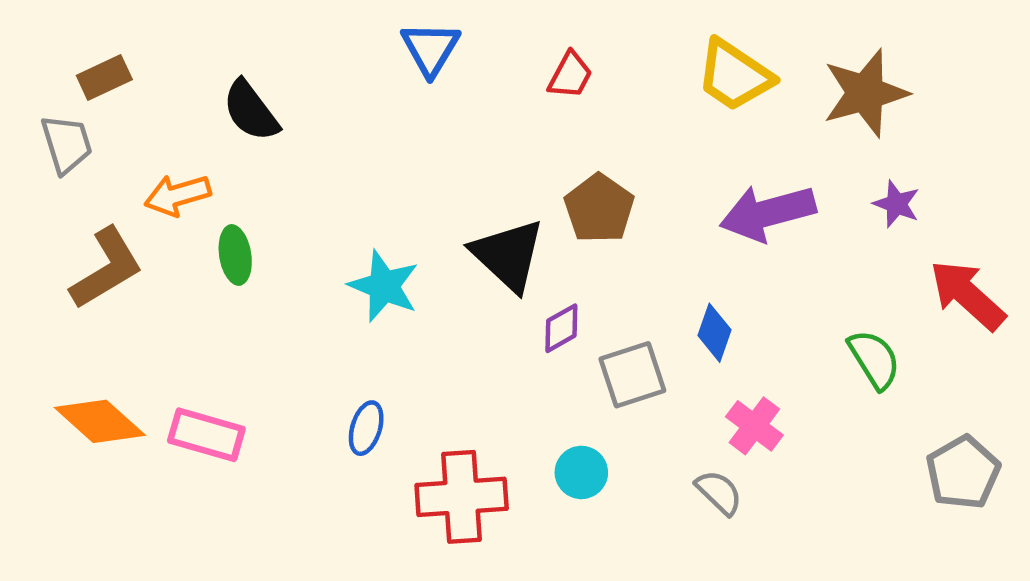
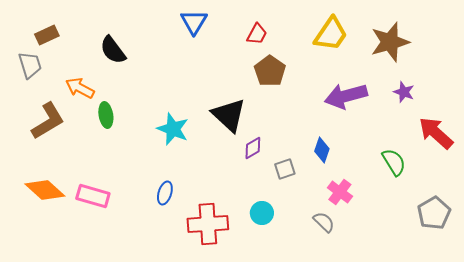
yellow trapezoid: (734, 75) -> (331, 34), turned -90
orange arrow: (178, 195) -> (80, 88), turned 44
brown pentagon: (599, 208) -> (270, 71), moved
gray square: (632, 375) -> (285, 169), size x0.7

